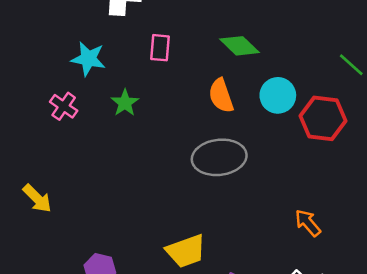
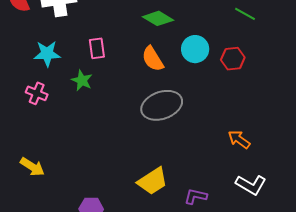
pink rectangle: (160, 48) -> (97, 48), moved
red hexagon: (323, 118) -> (233, 59), size x0.7

